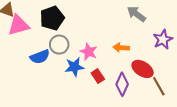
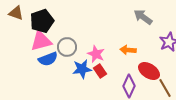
black pentagon: (52, 18) -> (42, 21), moved
pink triangle: (18, 25) -> (41, 41), moved
red rectangle: (98, 76) -> (100, 71), moved

